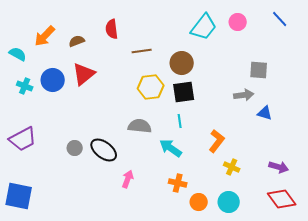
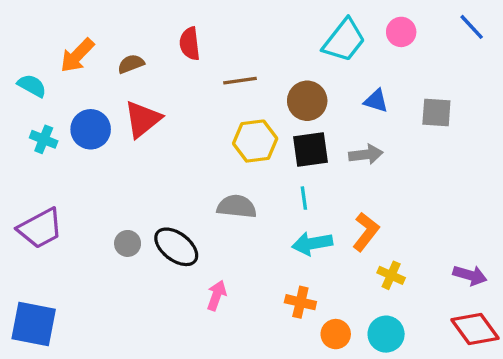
gray arrow: (244, 95) -> (366, 154), moved
blue triangle: (265, 113) -> (376, 101), moved
cyan arrow: (171, 148) -> (312, 243), moved, turned -45

